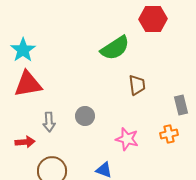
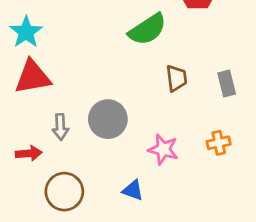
gray rectangle: (181, 105) -> (227, 83), moved
gray circle: (85, 116) -> (108, 119), size x1.5

